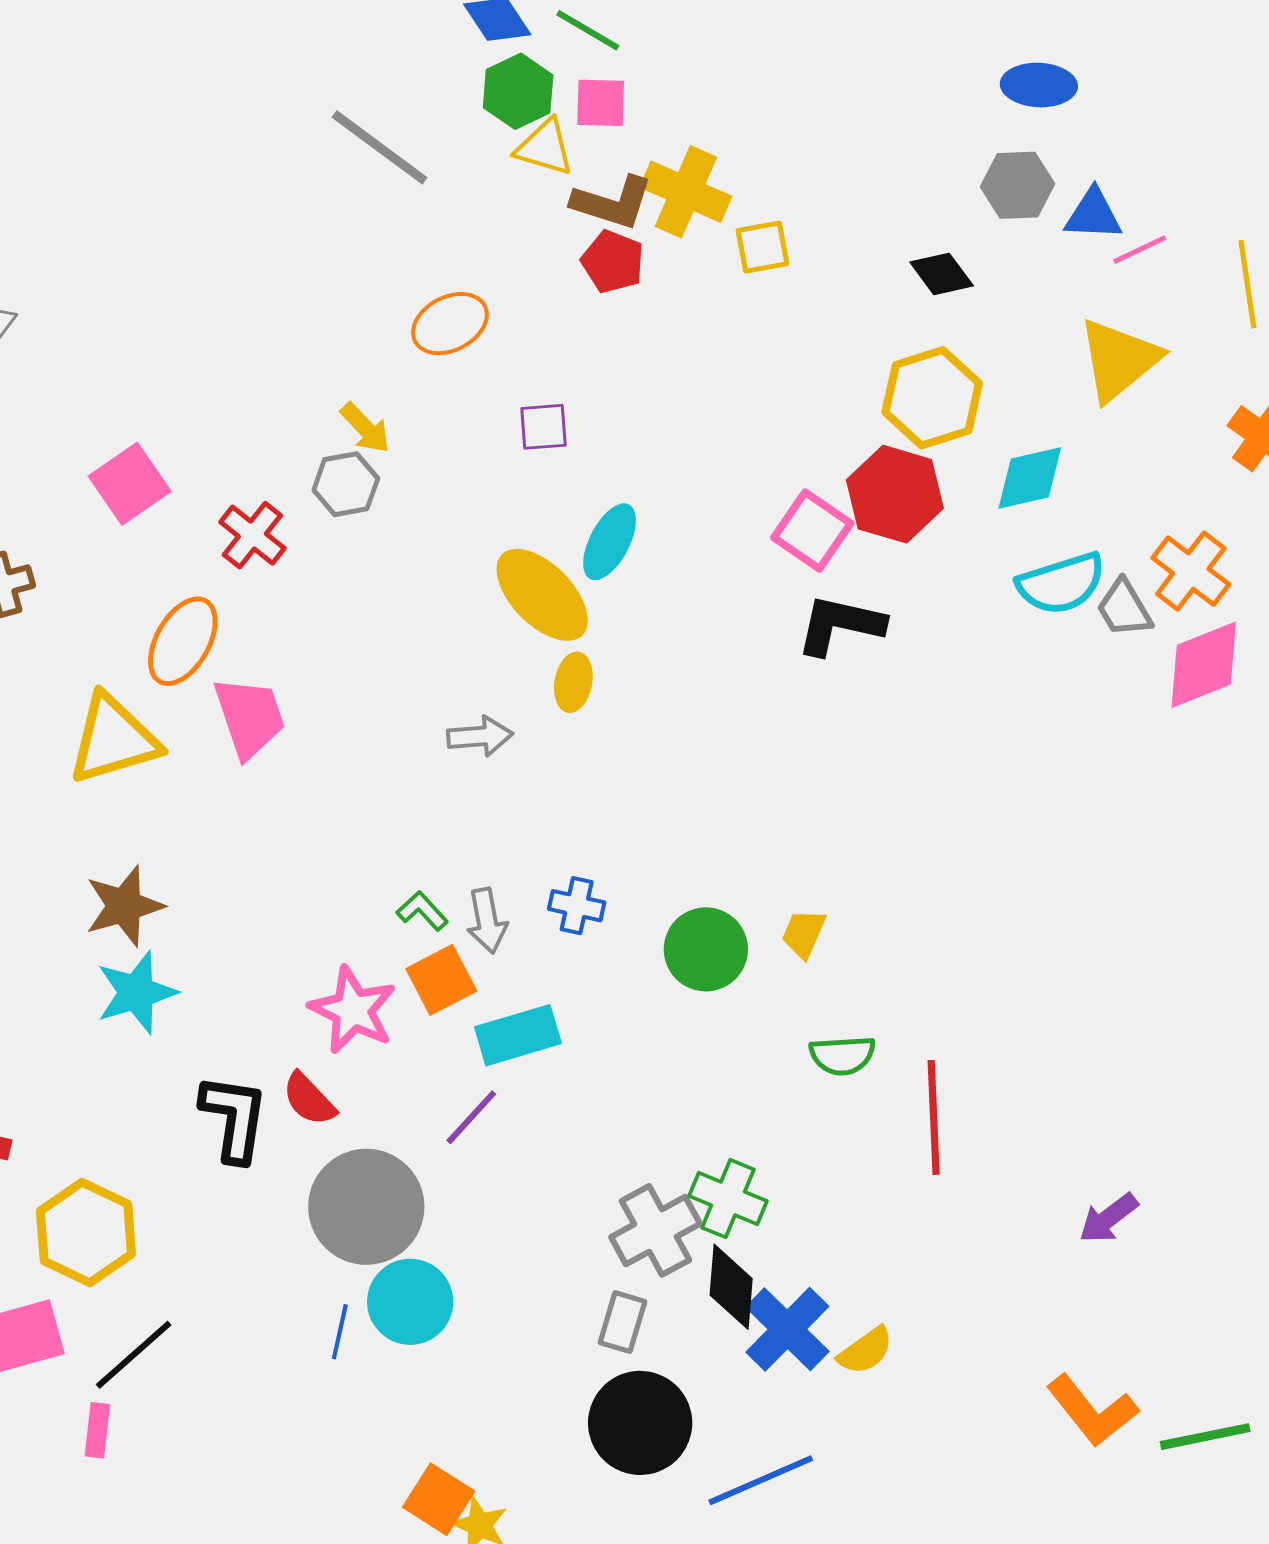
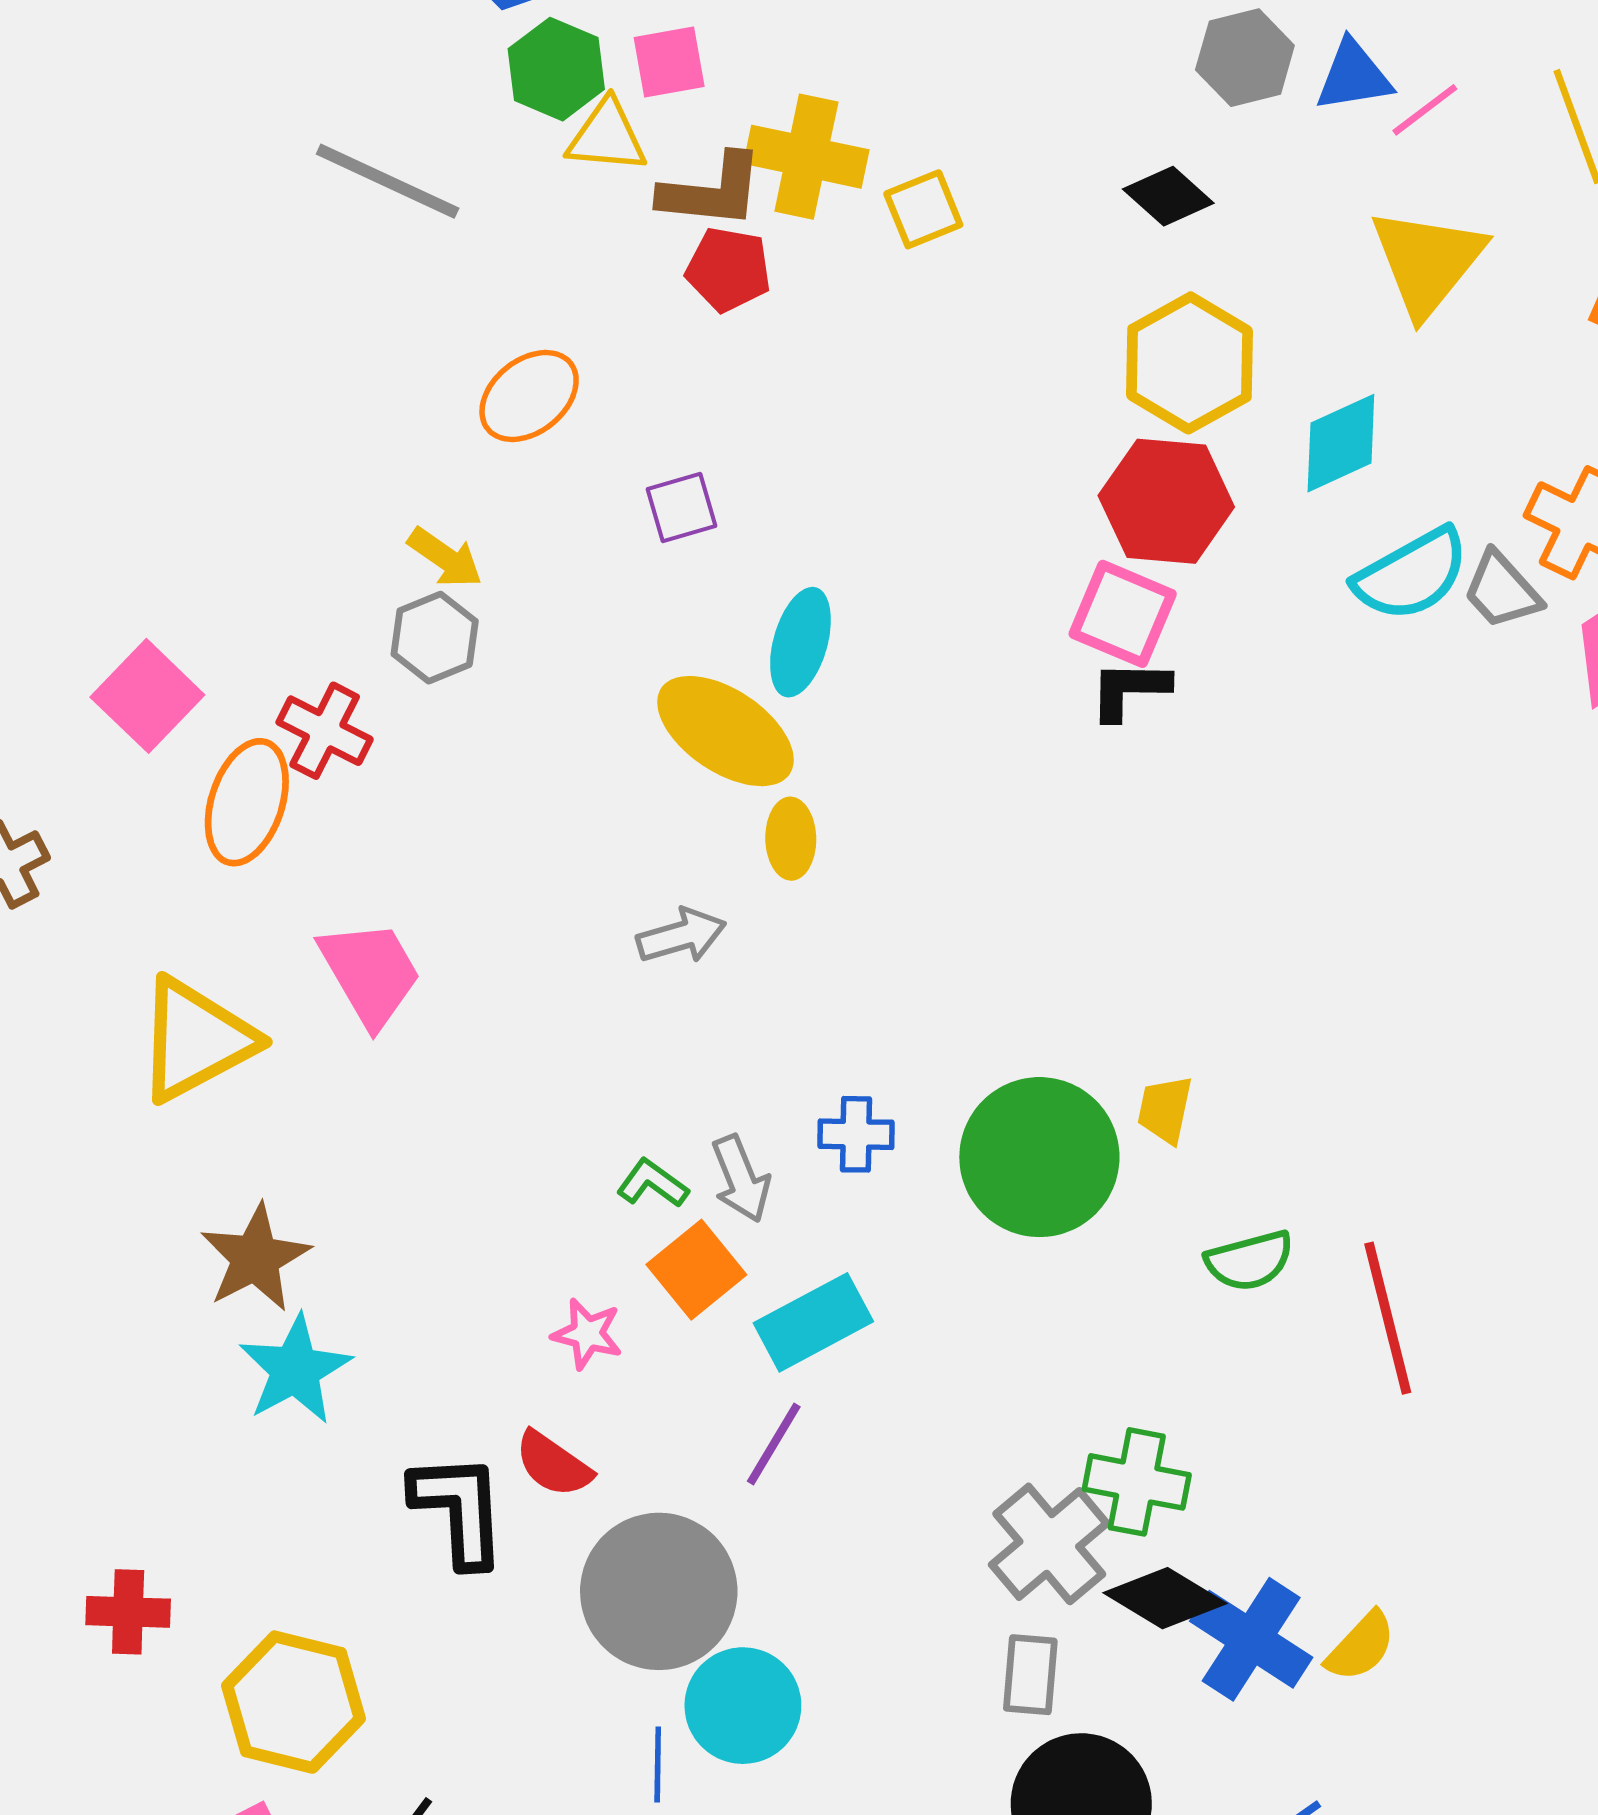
pink square: (812, 531) -> (1123, 614), moved
black L-shape: (840, 625) -> (1129, 690), size x0.7
orange ellipse: (183, 641) -> (247, 802), moved
green circle: (706, 949) -> (1039, 1157), size x1.4
pink star: (353, 1010) -> (587, 1334), size x0.6
black diamond: (731, 1287) -> (1165, 1598), turned -52

